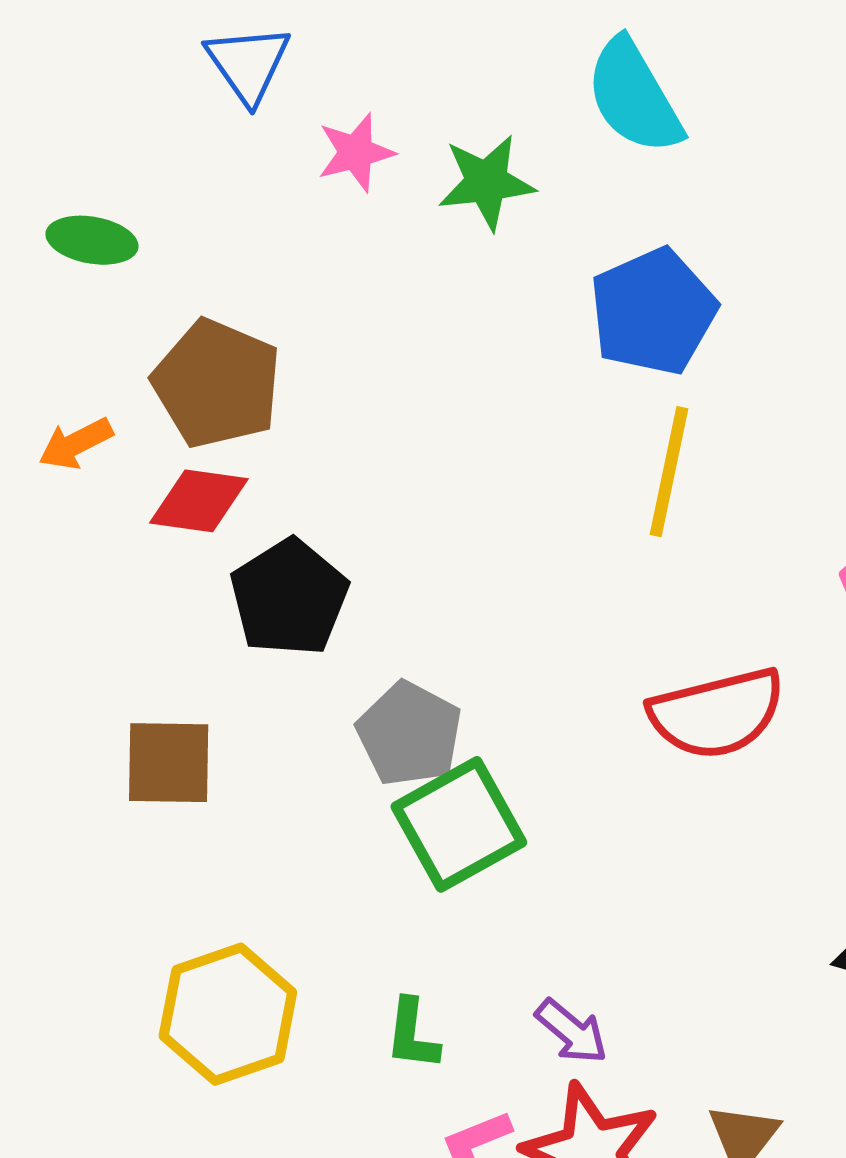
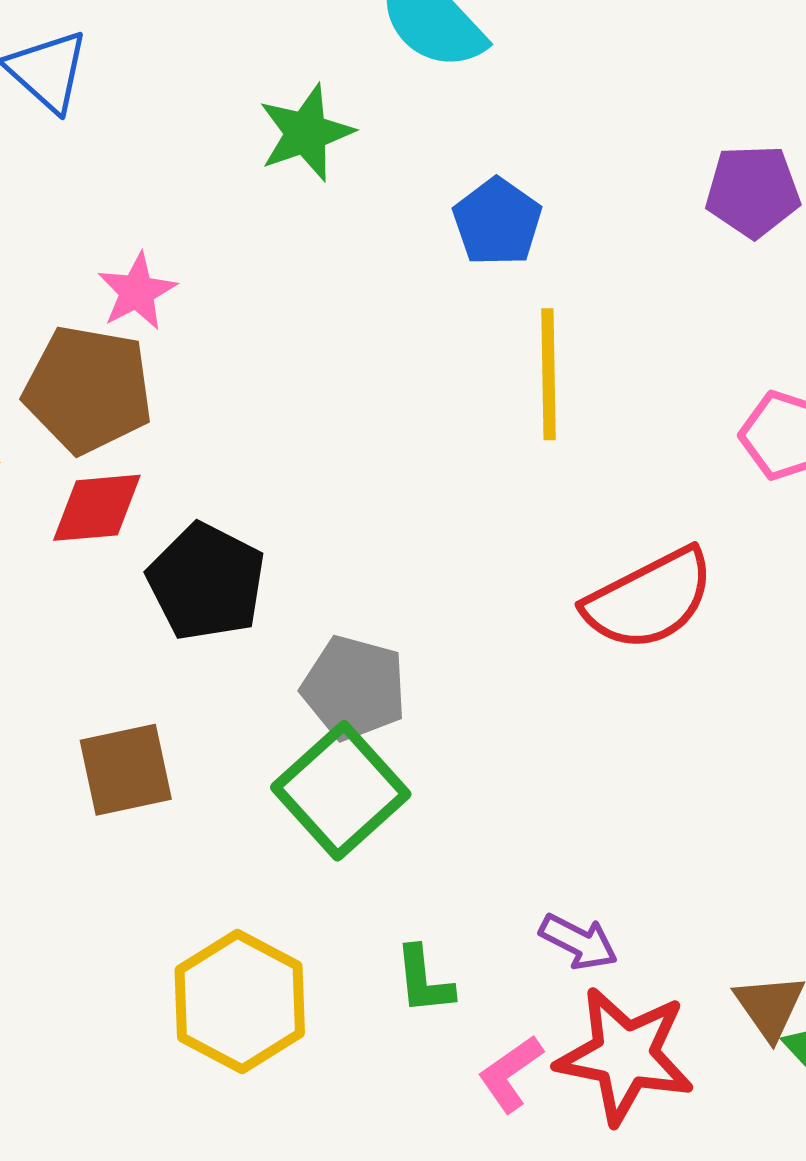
pink star: (356, 152) -> (137, 292), moved
blue pentagon: (653, 312) -> (497, 222), size x0.7
green square: (459, 824) -> (341, 791), moved

